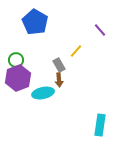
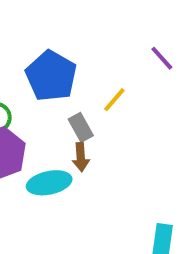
blue pentagon: (35, 22) -> (51, 76), moved

